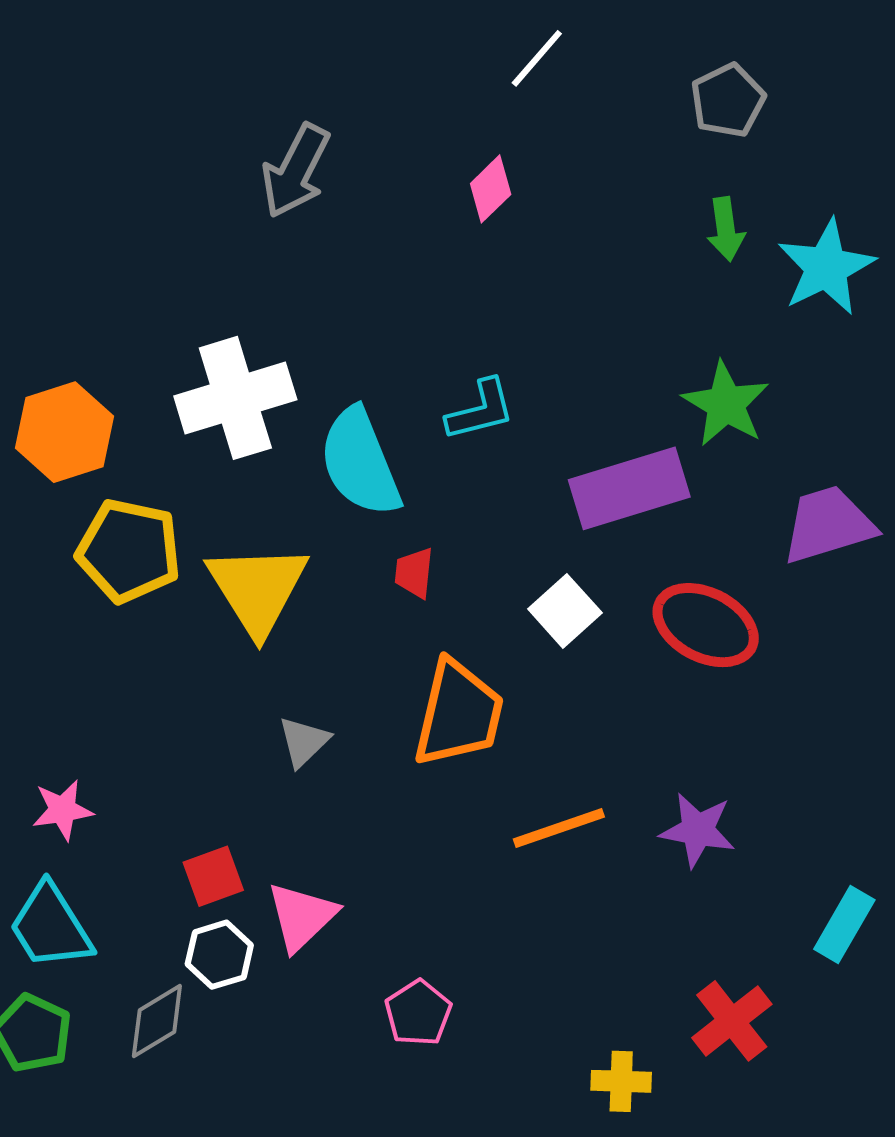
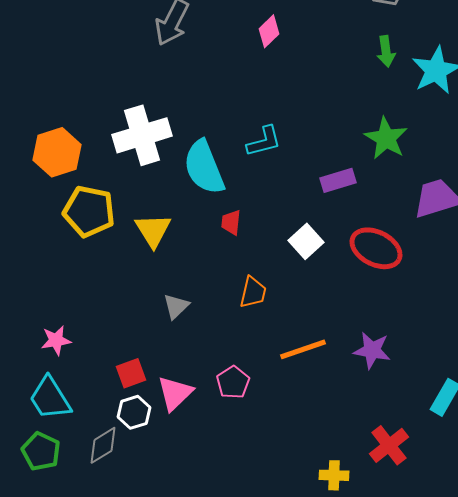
purple rectangle: (629, 488) -> (338, 180), size x0.6
yellow triangle: (257, 589) -> (153, 230), size x0.7
orange trapezoid: (458, 713) -> (253, 292), size x0.6
pink pentagon: (418, 1013) -> (233, 382), moved

